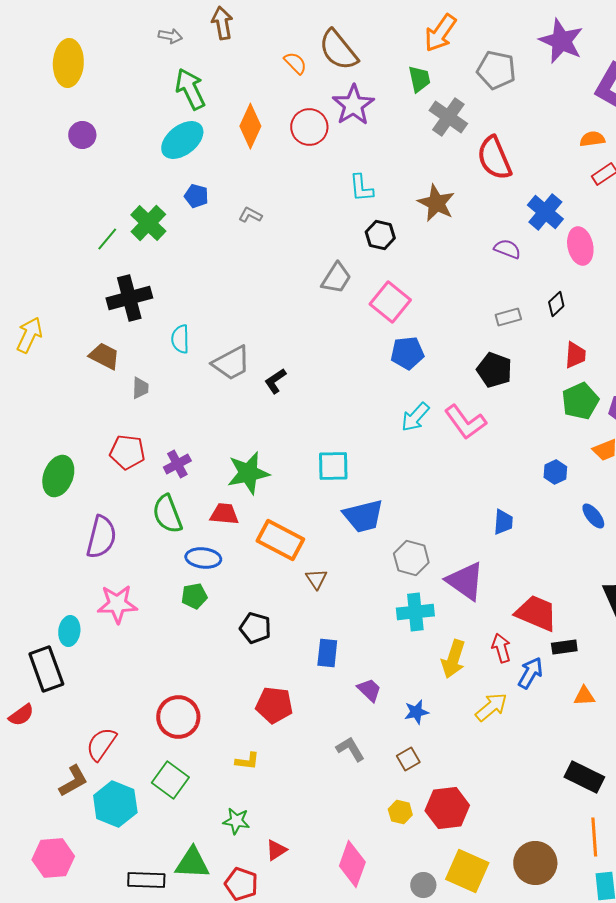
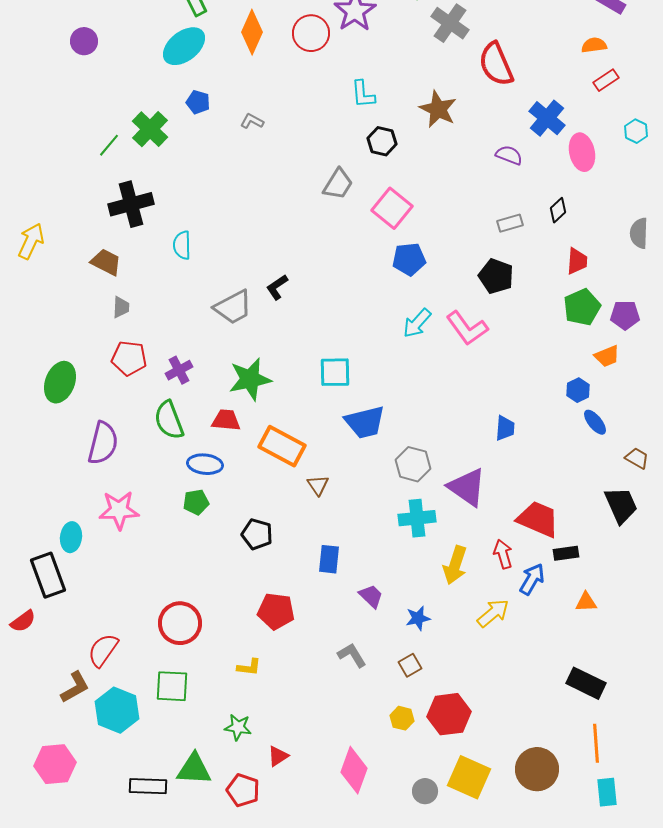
gray trapezoid: (231, 363) -> (233, 307), moved
gray trapezoid: (140, 388) -> (121, 307), moved
blue hexagon: (555, 472) -> (578, 390), moved
green square: (170, 780) -> (172, 686), turned -33

